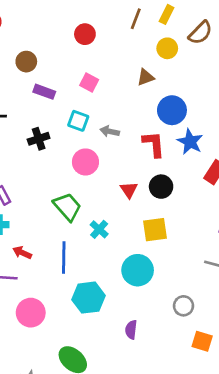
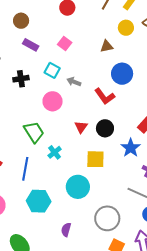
blue star: (190, 142) -> (131, 148), moved
red L-shape: (154, 144) -> (105, 96), turned 140
gray circle: (183, 306) -> (107, 218), size x1.6

